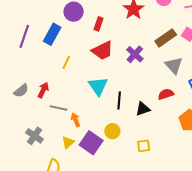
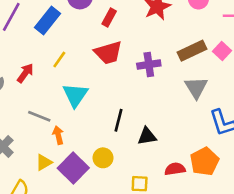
purple cross: (135, 54) -> (149, 65), turned 30
cyan triangle: (98, 86) -> (75, 95), moved
red arrow: (43, 90) -> (25, 73), moved
red semicircle: (166, 94) -> (175, 169), moved

